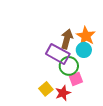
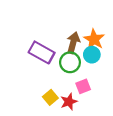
purple rectangle: (58, 54) -> (42, 52), moved
green circle: (69, 66) -> (70, 62), moved

